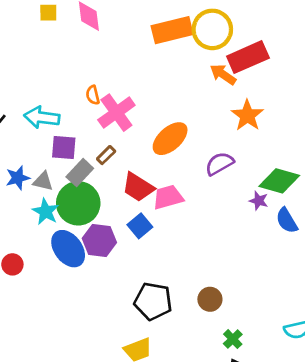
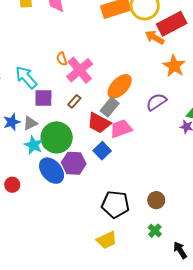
cyan arrow: (42, 117) -> (26, 77), turned 45
gray rectangle: (80, 173) -> (110, 107), moved
gray triangle: (43, 181) -> (30, 123), turned -35
green cross: (233, 339) -> (155, 231), moved

